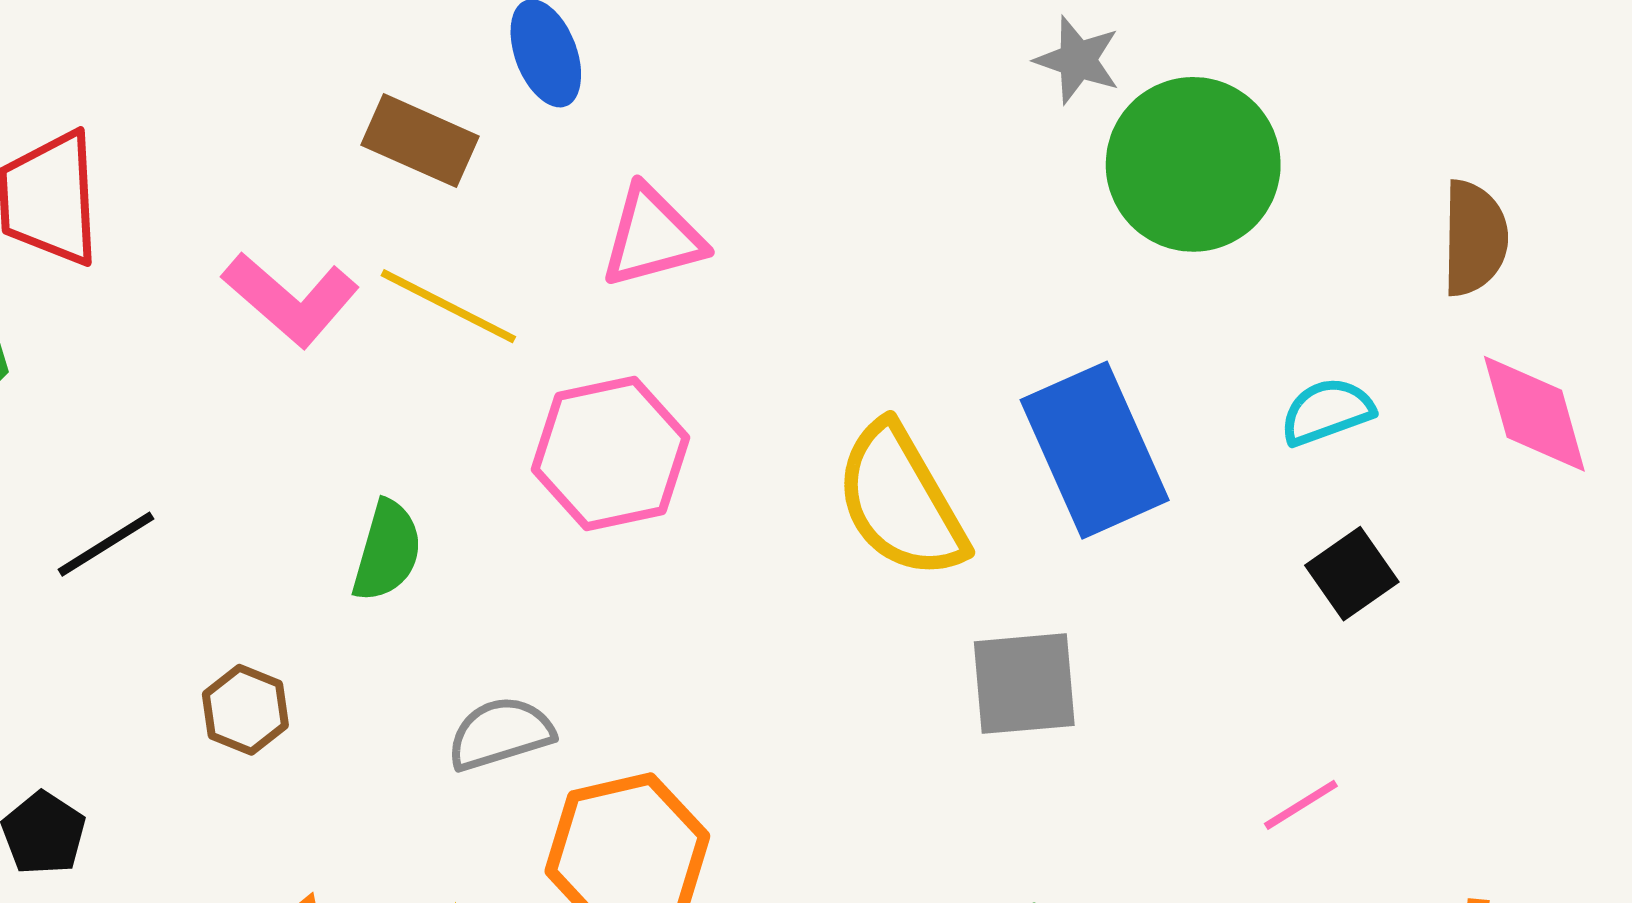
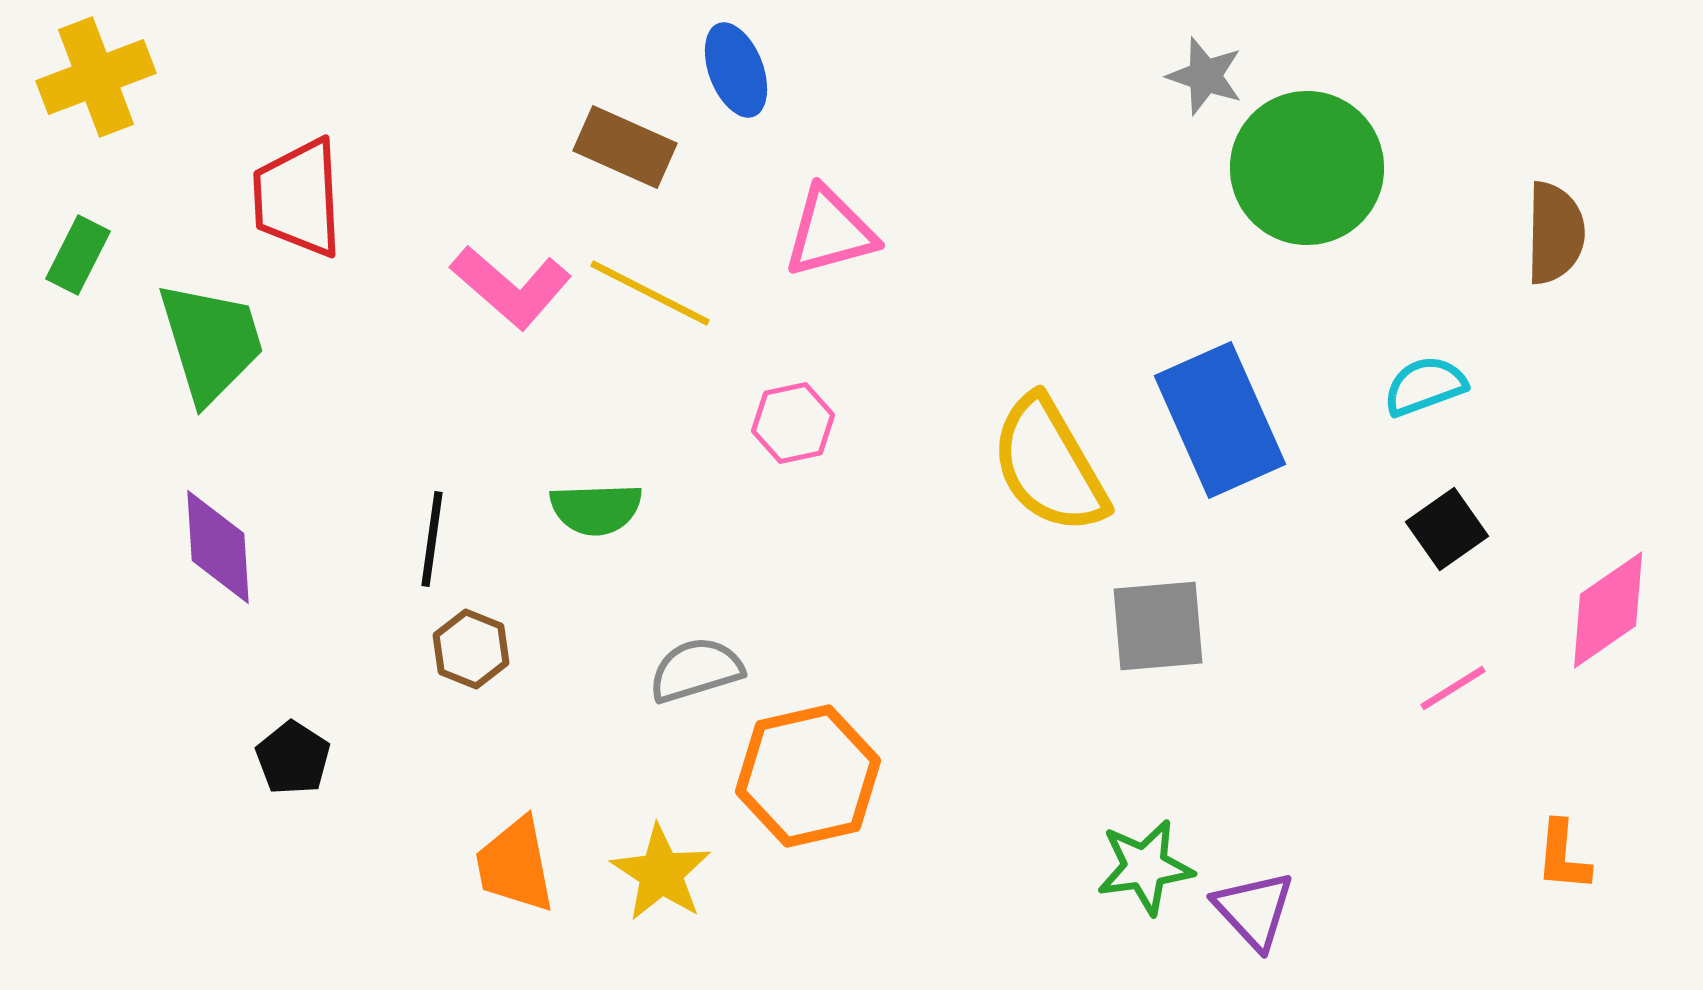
pink diamond: (1534, 414) -> (1608, 610), moved, turned 71
pink hexagon: (610, 453) -> (793, 423), size x0.6
black line: (106, 544) -> (432, 539), moved, turned -50
green semicircle: (387, 551) -> (596, 509), turned 72
pink line: (1301, 805) -> (1453, 688), moved

